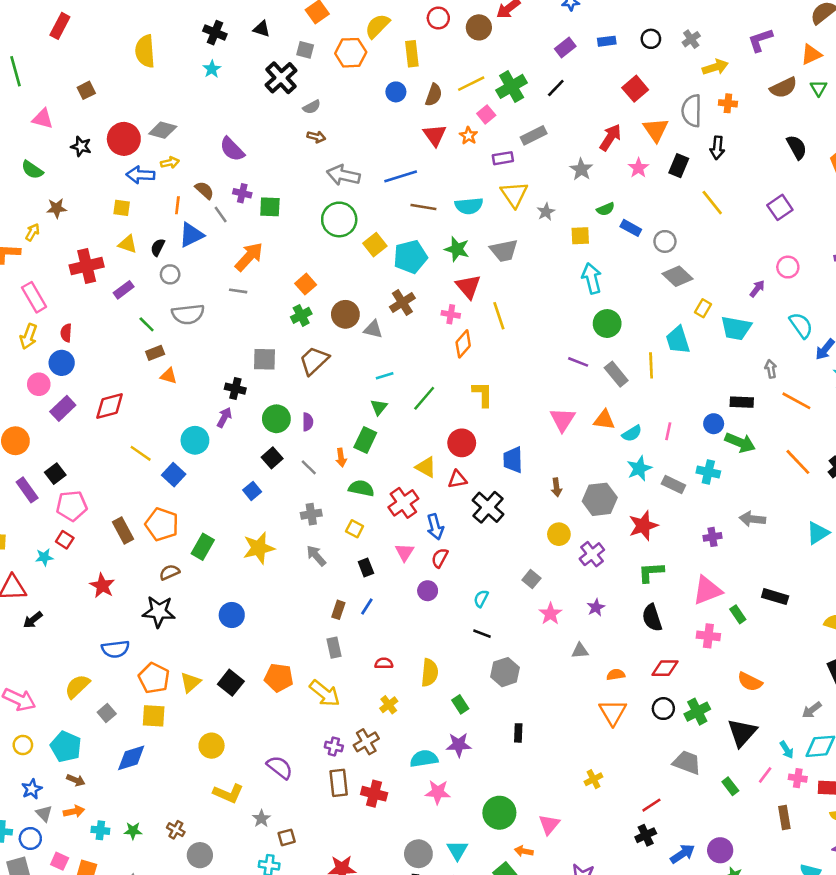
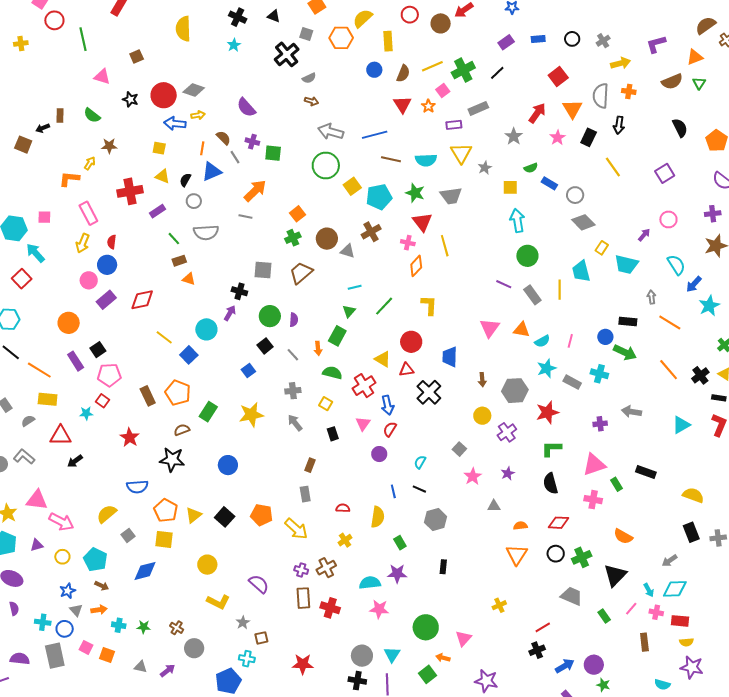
blue line: (367, 606) -> (393, 491), moved, turned -48

